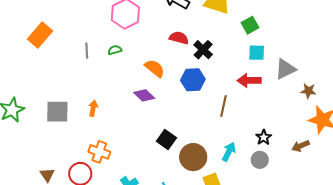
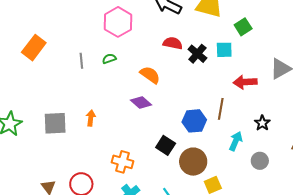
cyan square: (257, 53) -> (224, 50), moved
blue hexagon: (193, 80) -> (194, 121), moved
black star: (264, 137) -> (262, 123), moved
orange cross: (99, 152) -> (122, 162), moved
cyan arrow: (229, 152) -> (236, 141), moved

